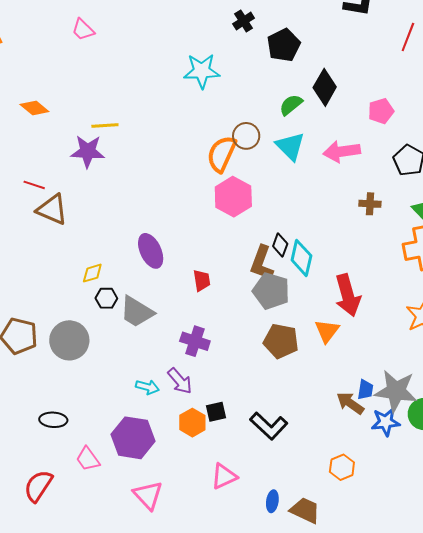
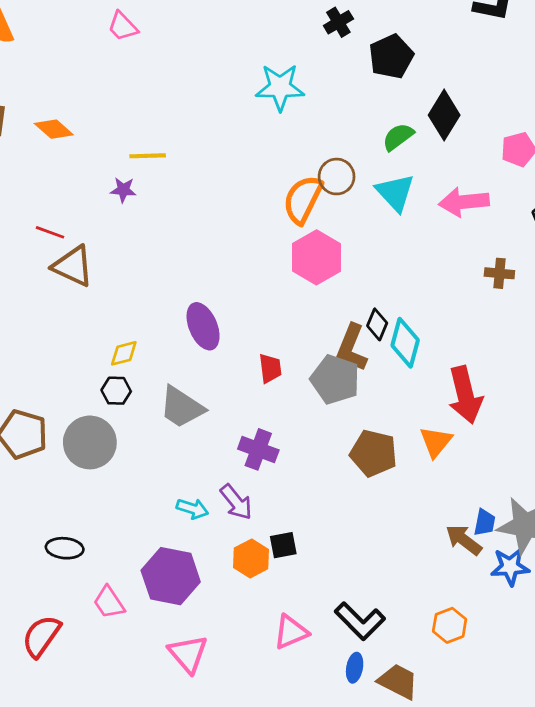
purple star: (88, 151) -> (123, 190), size x0.6
gray pentagon: (271, 291) -> (335, 379), moved
black hexagon: (106, 298) -> (116, 391), moved
black L-shape: (269, 426) -> (360, 621), moved

